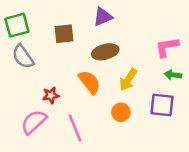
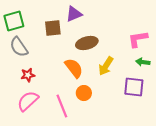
purple triangle: (103, 17) -> (74, 14), moved
red star: (51, 95) -> (28, 75), moved
orange circle: (121, 112) -> (84, 93), moved

